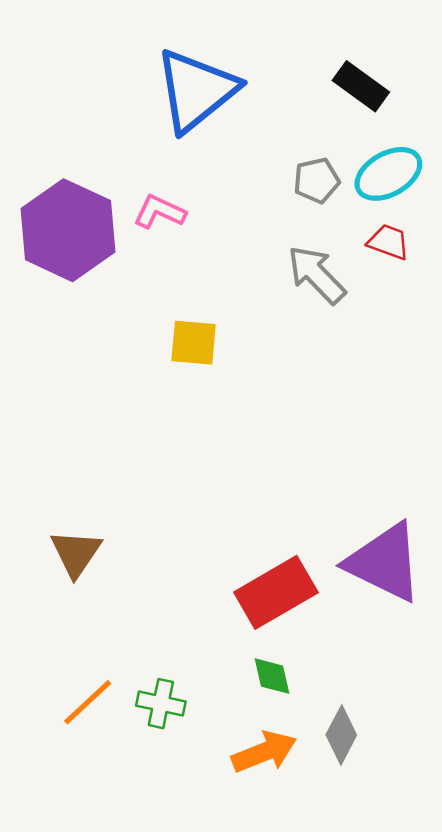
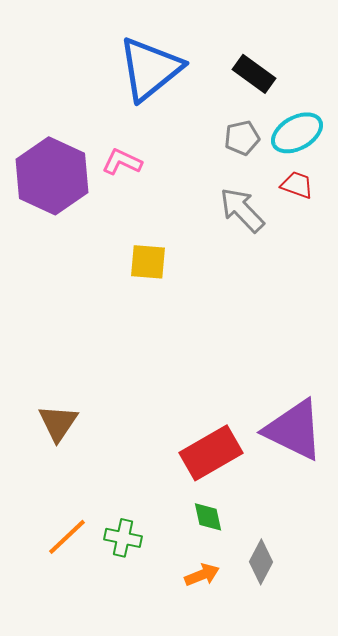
black rectangle: (361, 86) -> (254, 74), moved
orange arrow: (264, 752) -> (202, 575), size x0.7

